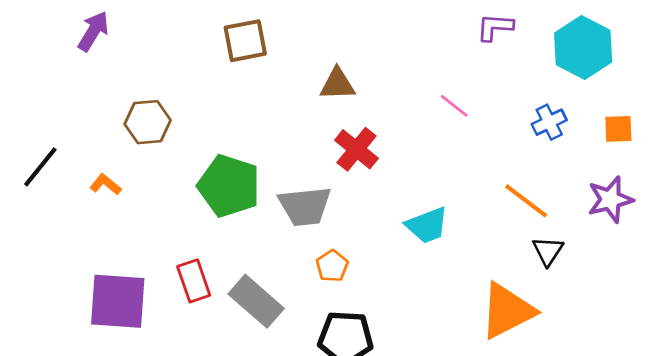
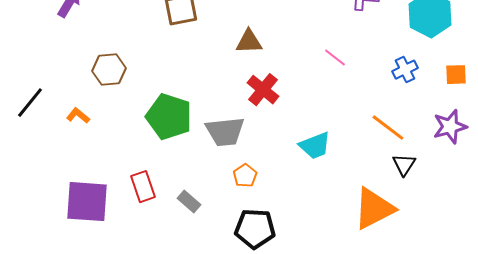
gray rectangle: (256, 301) -> (189, 202), size x0.6

